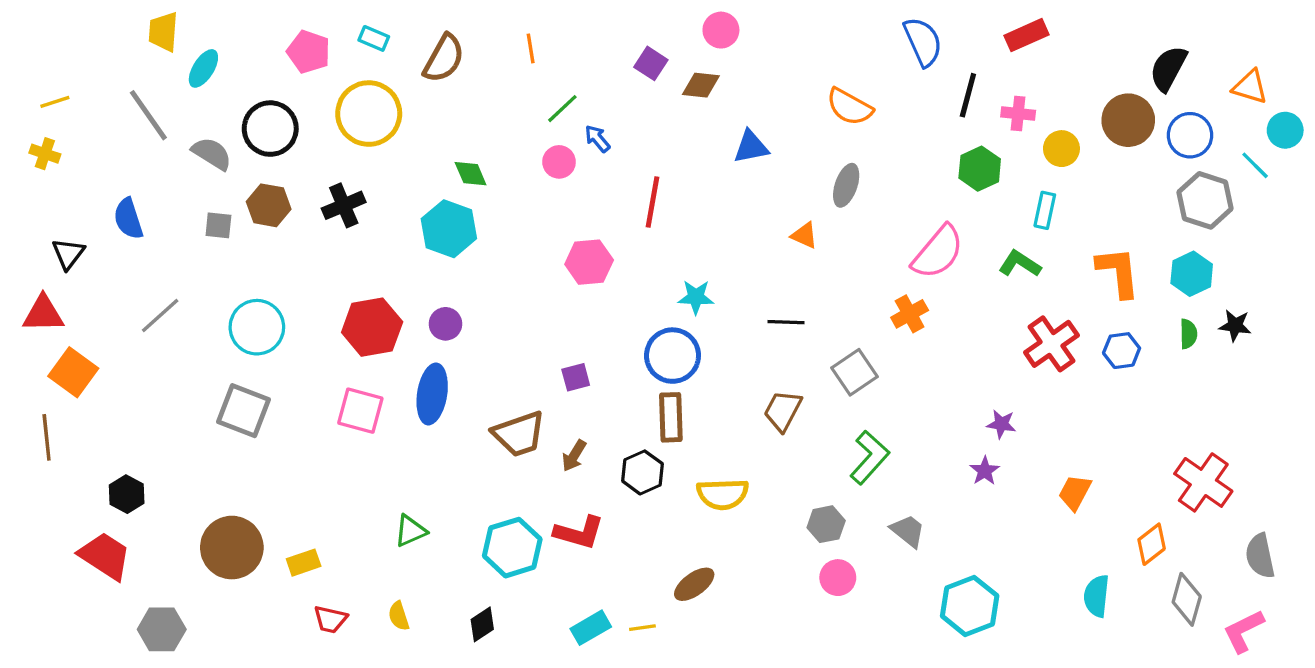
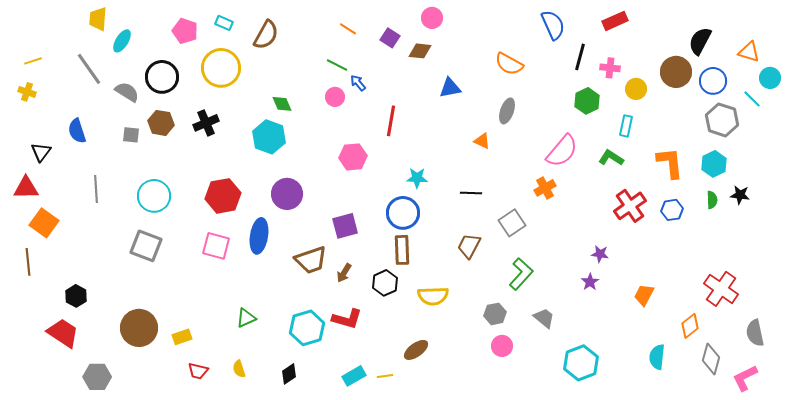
orange line: (531, 48) -> (348, 29), moved, turned -48
green line: (562, 109) -> (337, 65), turned 70
gray line: (160, 316) -> (96, 189), turned -52
purple circle: (445, 324) -> (287, 194), moved, size x1.6
purple square: (576, 377) -> (345, 226), size x1.5

